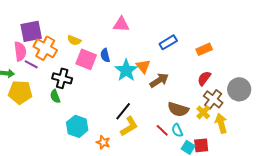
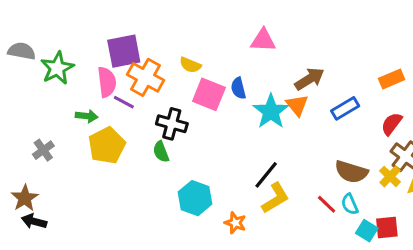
blue rectangle: (168, 42) -> (345, 108), moved
brown arrow: (159, 80) -> (310, 79), moved
yellow pentagon: (20, 92) -> (107, 145), turned -30

